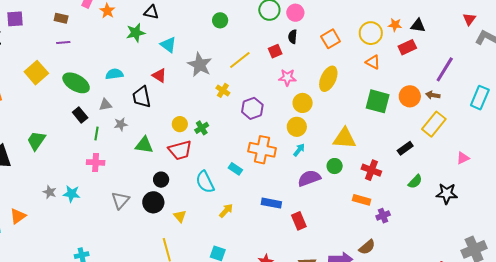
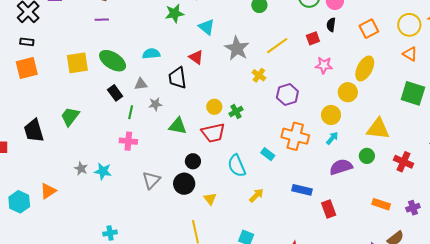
yellow square: (36, 73) -> (77, 63), moved, turned 30
yellow circle: (303, 103) -> (348, 92), moved
orange rectangle: (362, 200) -> (381, 204), moved

